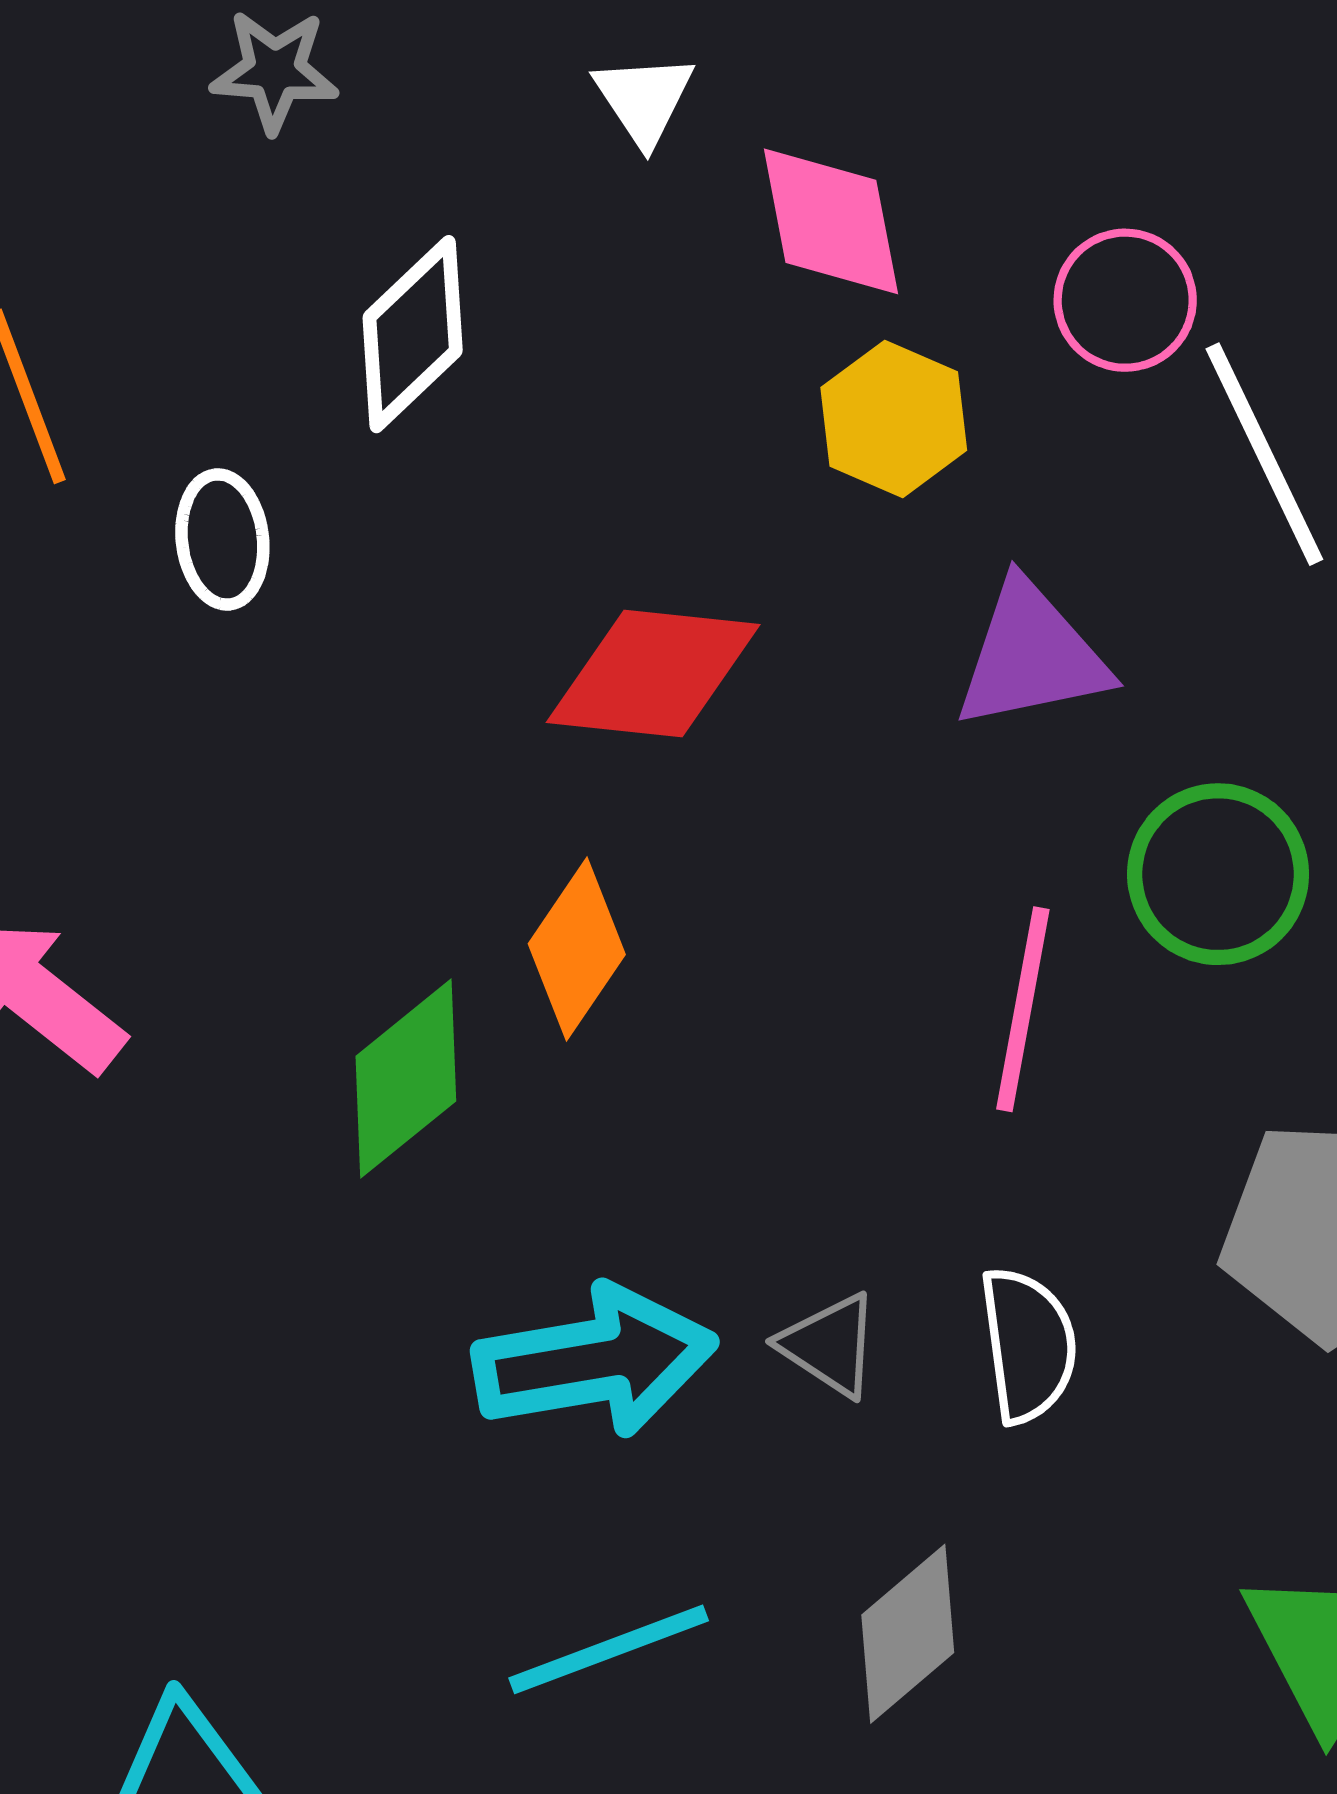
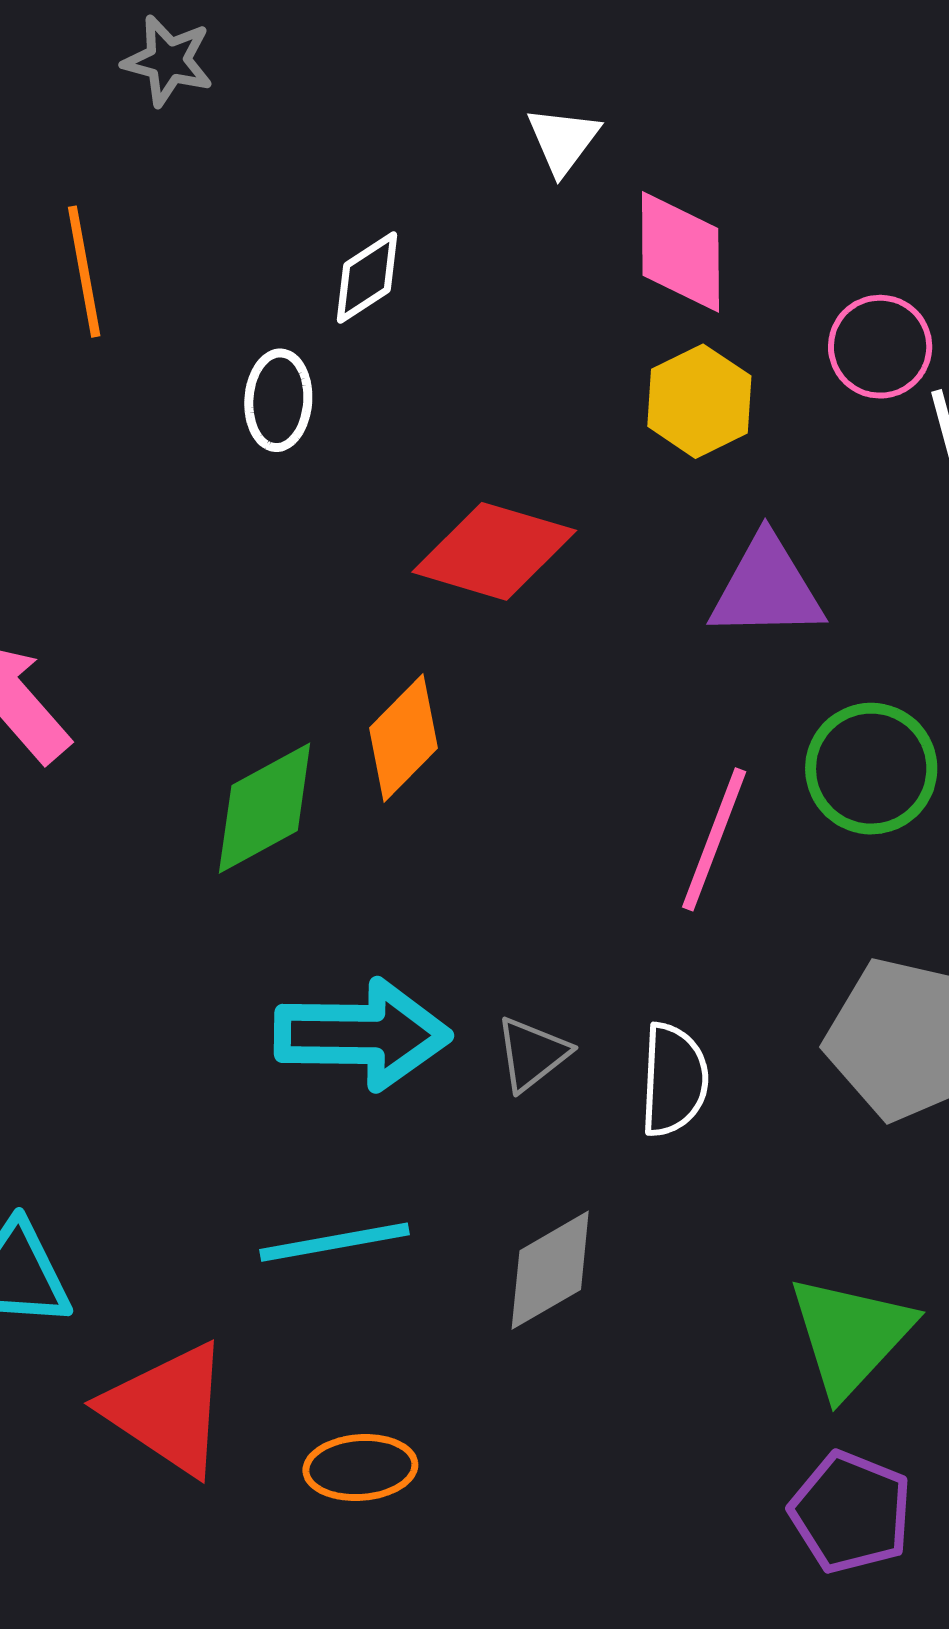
gray star: (275, 71) -> (168, 61), moved
white diamond: (413, 334) -> (367, 277), size x0.7
white ellipse: (222, 539) -> (278, 400), moved
gray triangle: (830, 1345) -> (532, 1054), turned 38

